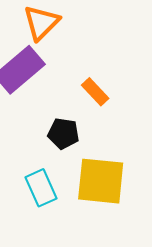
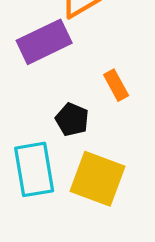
cyan rectangle: (41, 188) -> (34, 169), size x1.4

